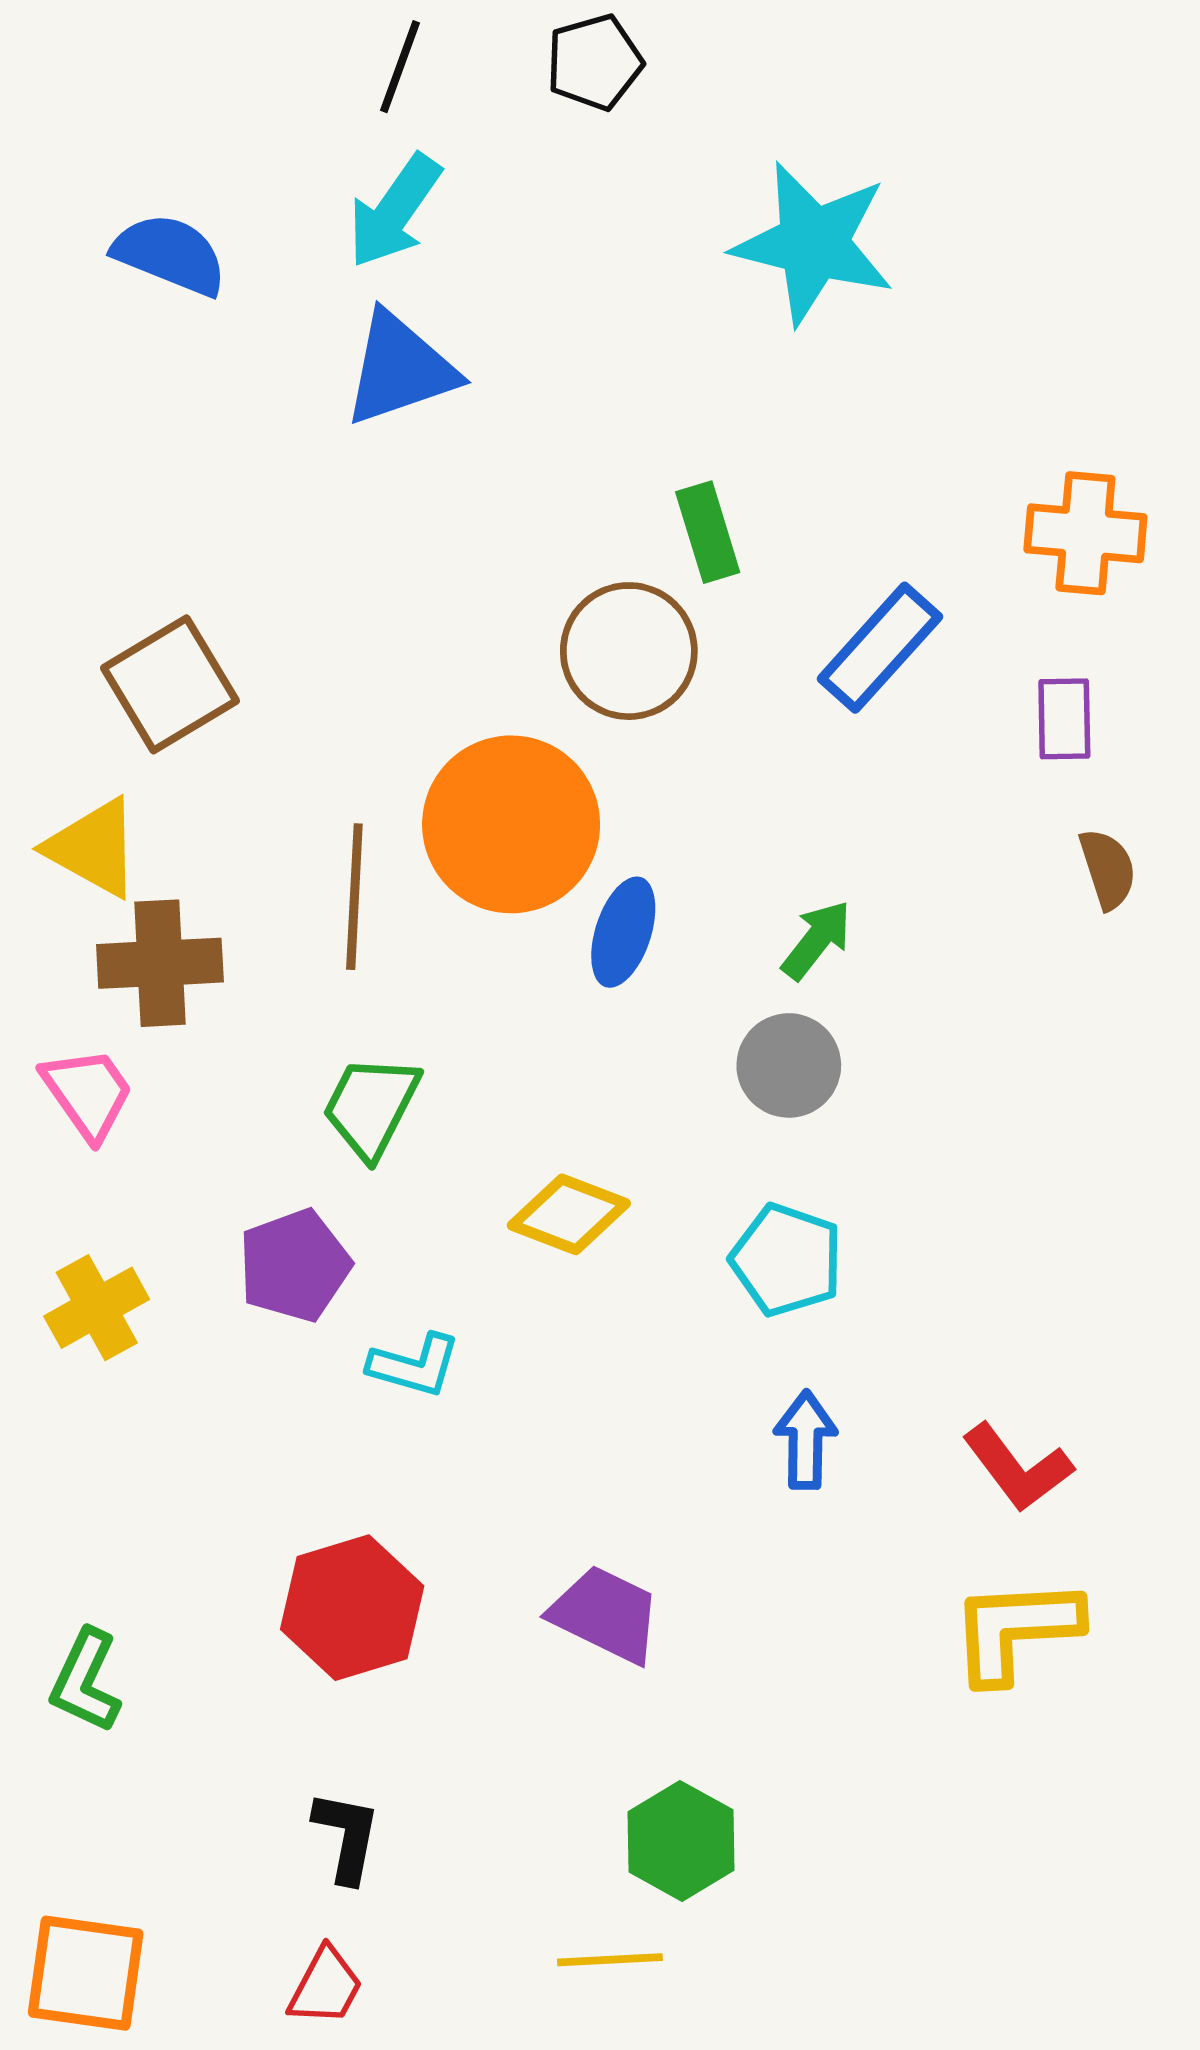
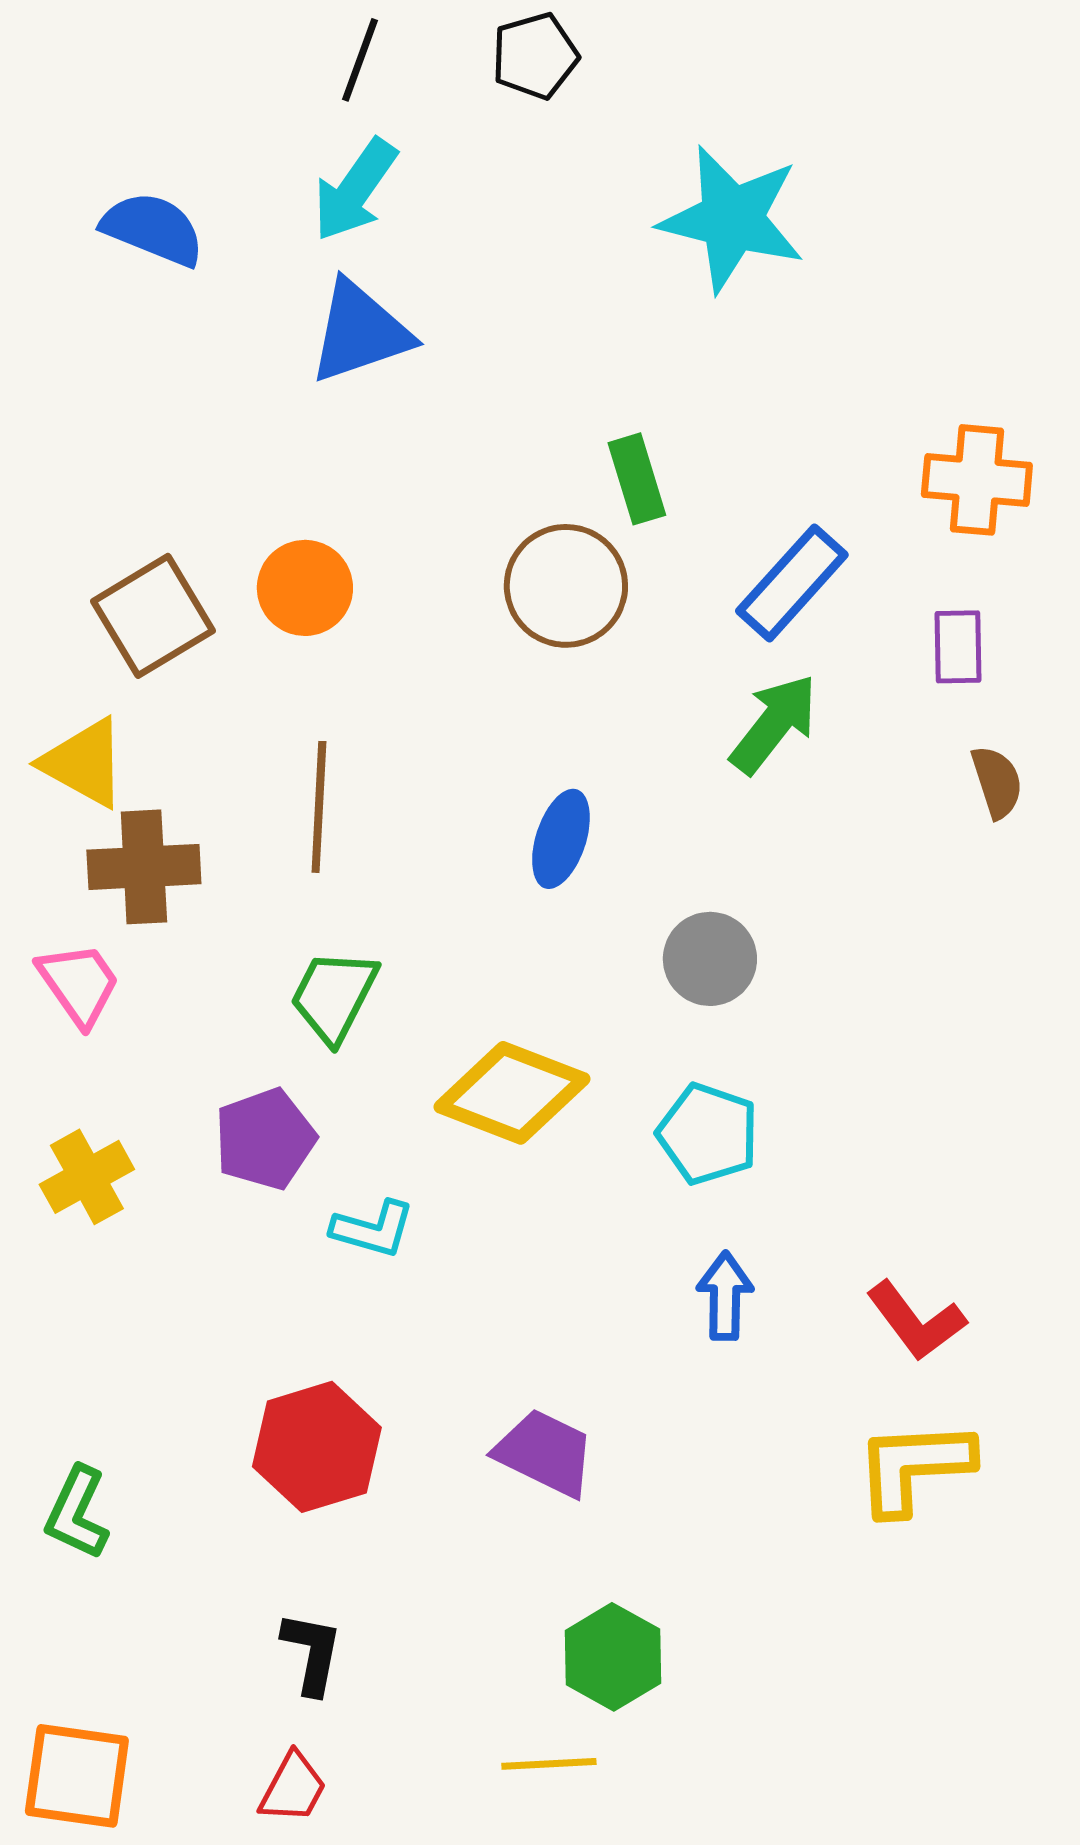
orange circle: (511, 824) -> (305, 588), moved, size x0.6
green arrow: (817, 940) -> (774, 724), moved, size x1.4
yellow diamond: (569, 1214) -> (512, 1093), size x1.4

